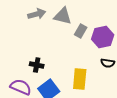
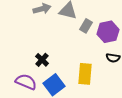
black cross: (37, 65) -> (42, 60), turned 32

